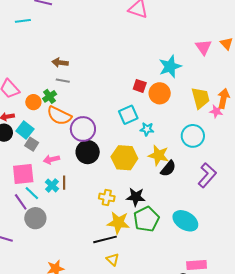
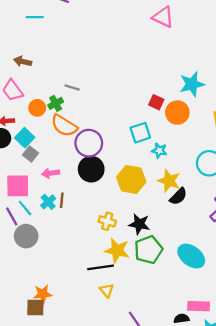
brown arrow: (60, 63) -> (23, 61), moved

